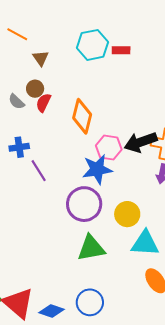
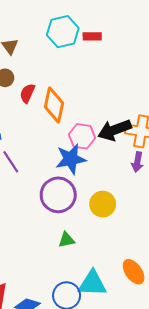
red semicircle: (43, 103) -> (27, 93), moved
cyan triangle: (145, 243) -> (92, 283), moved
green triangle: (91, 248) -> (66, 240), size x0.6

